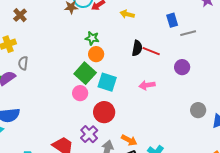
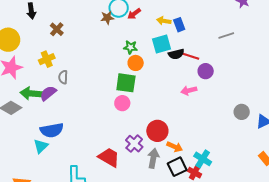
blue rectangle: (172, 20) -> (179, 25), moved
black semicircle: (137, 48) -> (176, 54), turned 70
purple circle: (182, 67) -> (206, 71), moved
green square: (85, 73) -> (126, 83), turned -30
cyan square: (107, 82) -> (161, 44), moved, turned -30
red circle: (104, 112) -> (157, 131), moved

